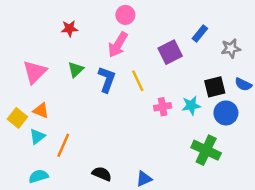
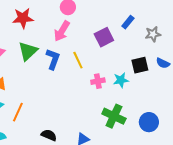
red star: (70, 29) -> (23, 18), size x1.5
green triangle: (76, 70) -> (28, 51), size x1.5
blue circle: (226, 113) -> (149, 122), moved
green cross: (206, 150) -> (114, 116), moved

